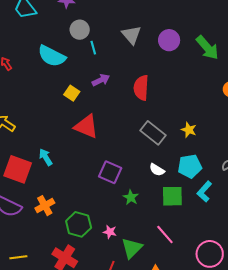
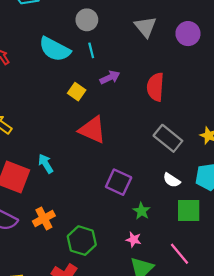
cyan line: (93, 48) -> (91, 50), moved
pink star: (110, 232) -> (134, 240), moved

